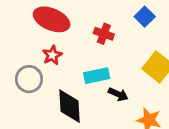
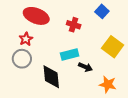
red star: (52, 55) -> (26, 39), moved

